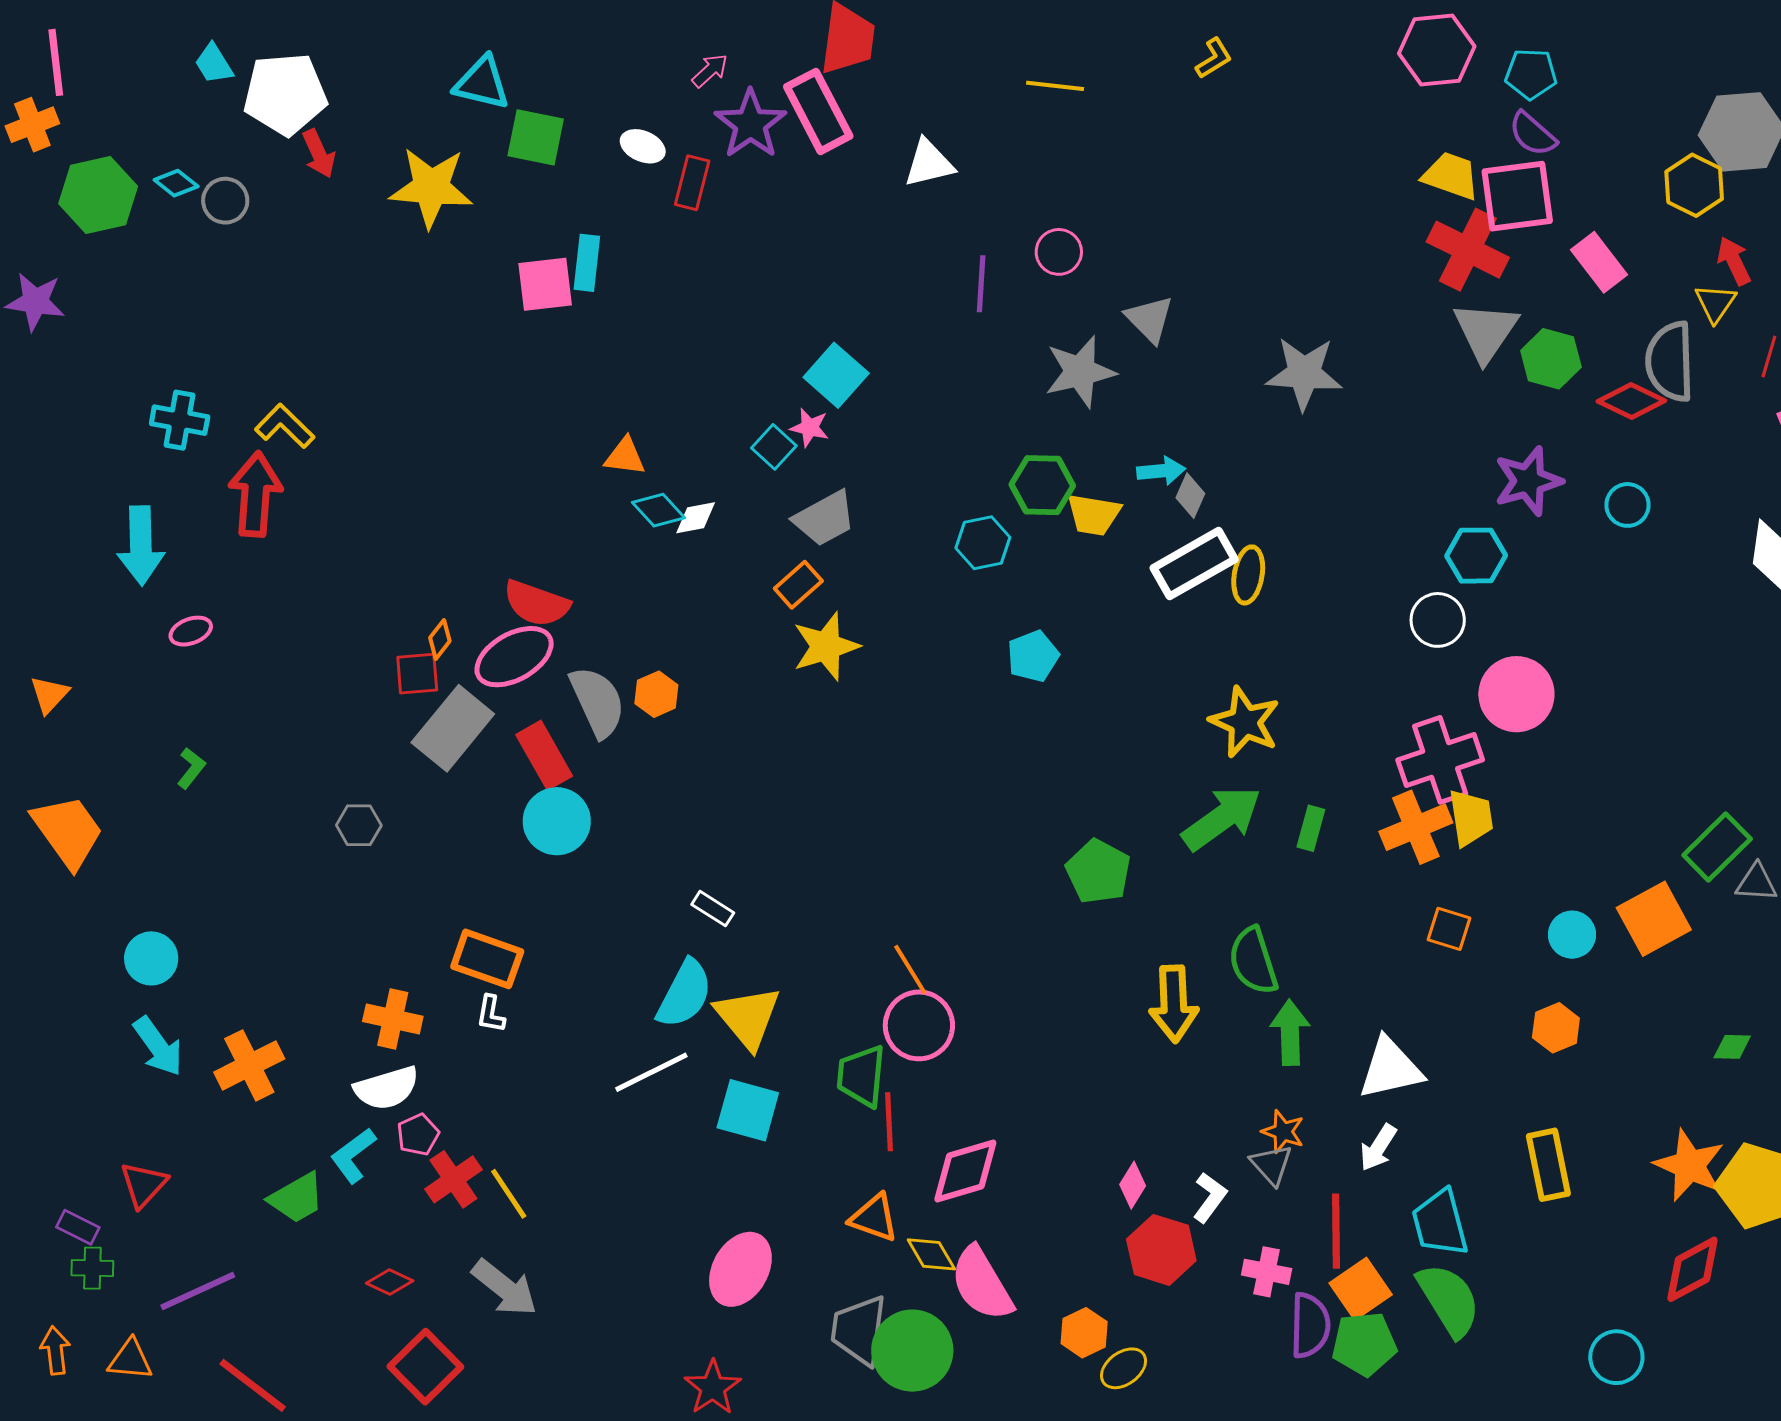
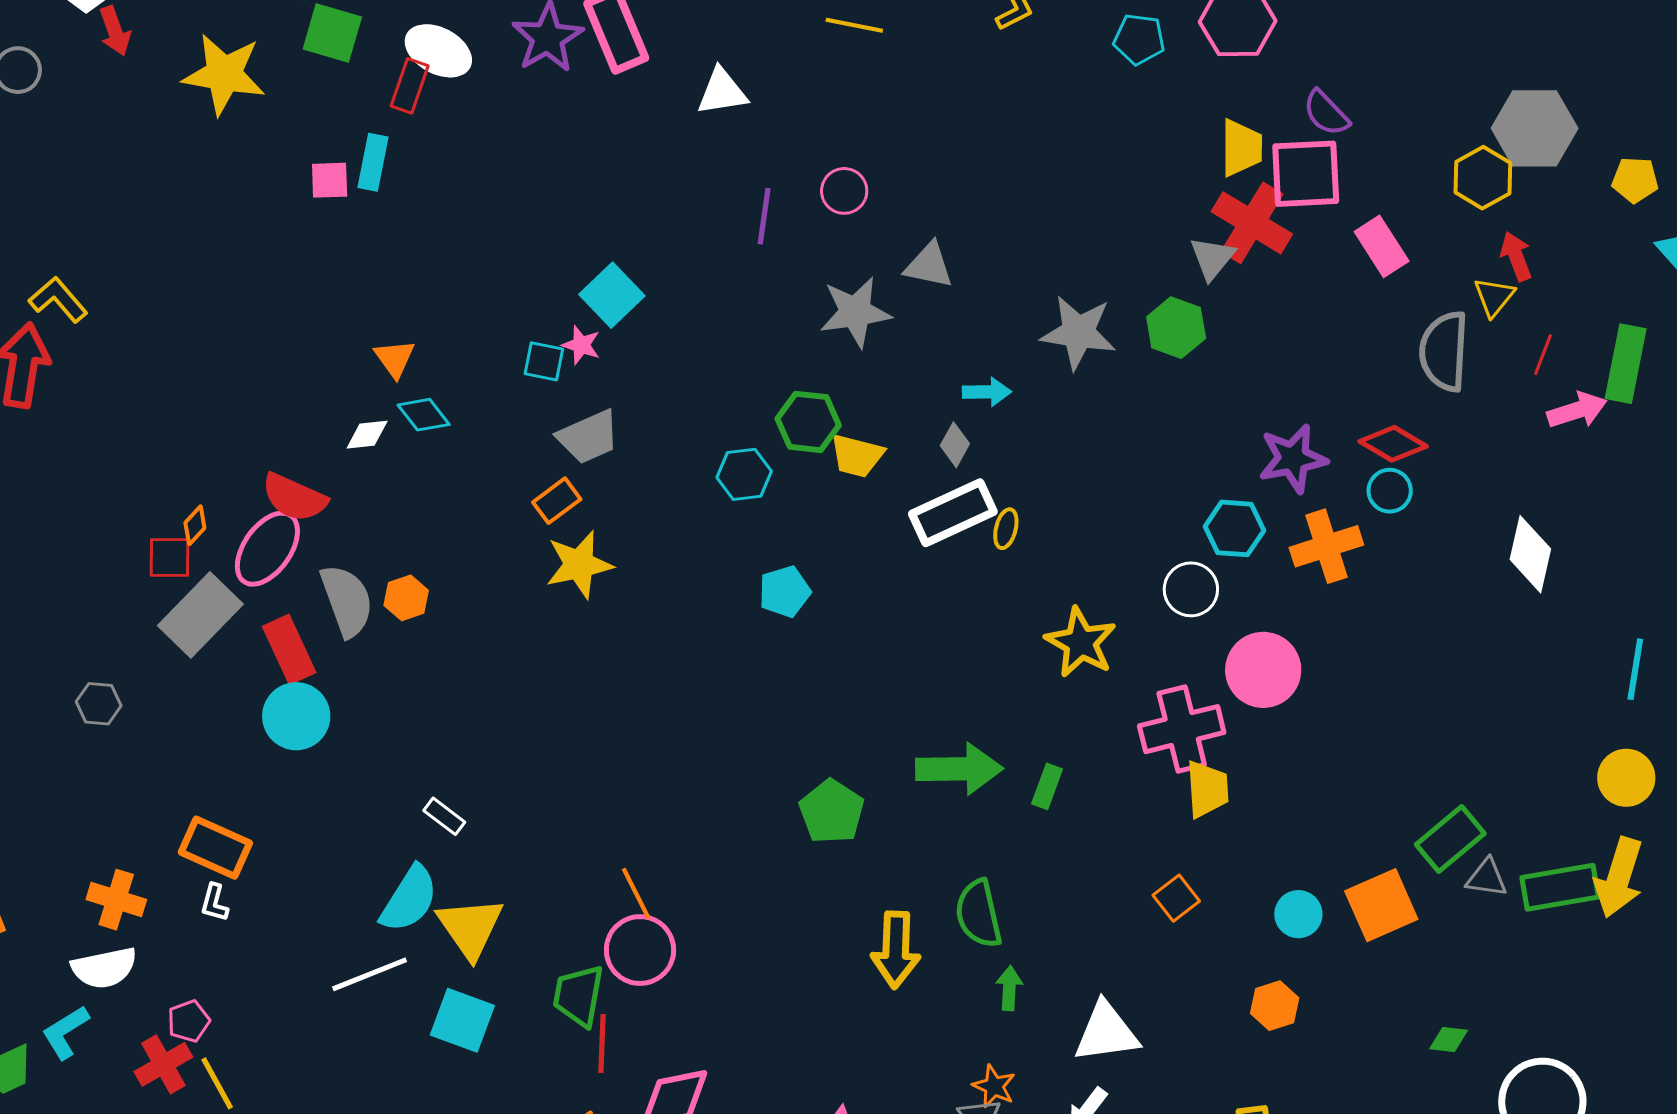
cyan pentagon: (1531, 74) -> (1139, 39), moved
white ellipse: (643, 146) -> (438, 51), size x1.5
yellow trapezoid: (1451, 176) -> (1241, 148), turned 66
red rectangle: (692, 183) -> (410, 86), moved
pink square: (545, 284) -> (330, 180), size x0.7
gray triangle: (1150, 319) -> (929, 265), turned -38
gray triangle: (1486, 331) -> (1212, 258), moved, size x0.7
green hexagon: (1551, 359) -> (1176, 328), moved
red diamond: (1631, 401) -> (1393, 444), moved
cyan square: (774, 447) -> (544, 361), turned -36
orange triangle: (625, 456) -> (395, 358), turned 42
cyan arrow: (1161, 471) -> (987, 392), moved
white diamond: (696, 518) -> (367, 435), moved
yellow ellipse: (1248, 575) -> (1006, 529), size x0.7
pink ellipse: (514, 657) -> (267, 549), turned -30
yellow star: (1245, 722) -> (1081, 642), moved
green arrow: (1222, 818) -> (959, 769), turned 30
orange cross: (1416, 827) -> (1326, 546), moved
orange square: (1449, 929) -> (1176, 898), turned 30
green arrow: (1290, 1033) -> (1009, 988), size x0.7
pink pentagon: (418, 1135) -> (189, 1021), moved

